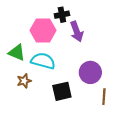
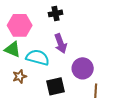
pink hexagon: (43, 30) -> (20, 25), moved
purple arrow: (77, 31) -> (61, 43), moved

